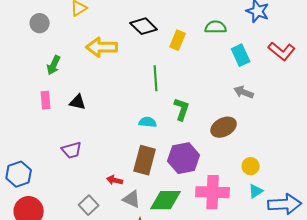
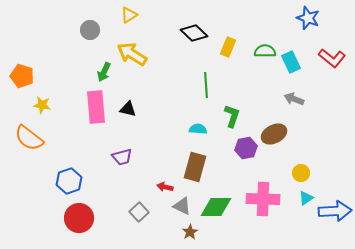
green semicircle: (216, 27) -> (265, 51), moved
yellow arrow: (102, 47) -> (132, 54), moved, turned 32
pink rectangle: (46, 100) -> (96, 107), size x1.8
purple hexagon: (184, 158) -> (246, 148), moved, size x0.7

